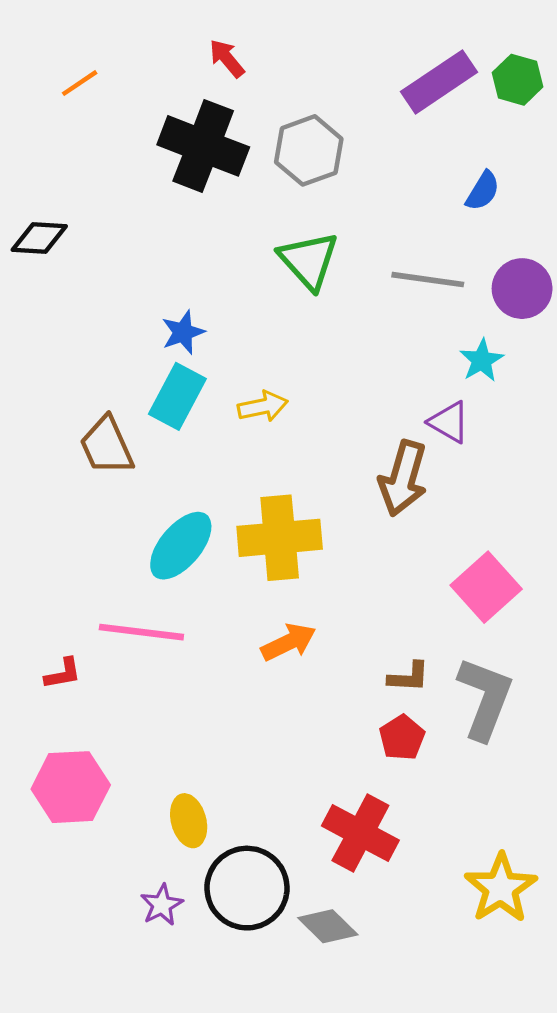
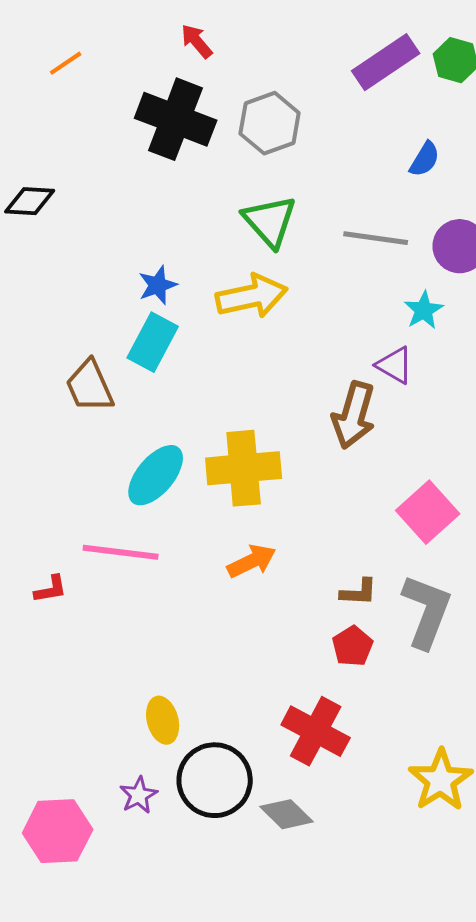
yellow arrow: (263, 406) -> (252, 296), moved, size x1.6
pink hexagon: (71, 787) -> (58, 831), moved

